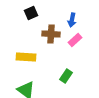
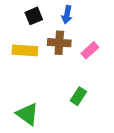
blue arrow: (72, 20) -> (67, 15), moved
yellow rectangle: (26, 57) -> (25, 50), moved

